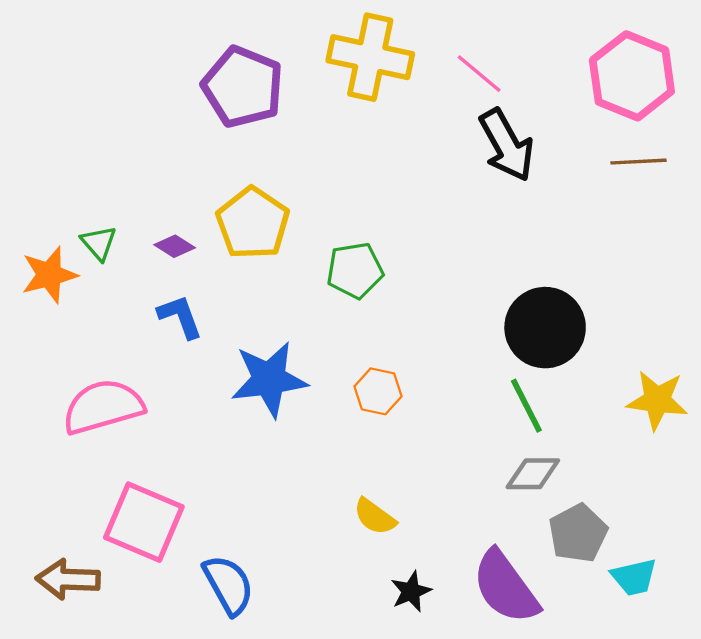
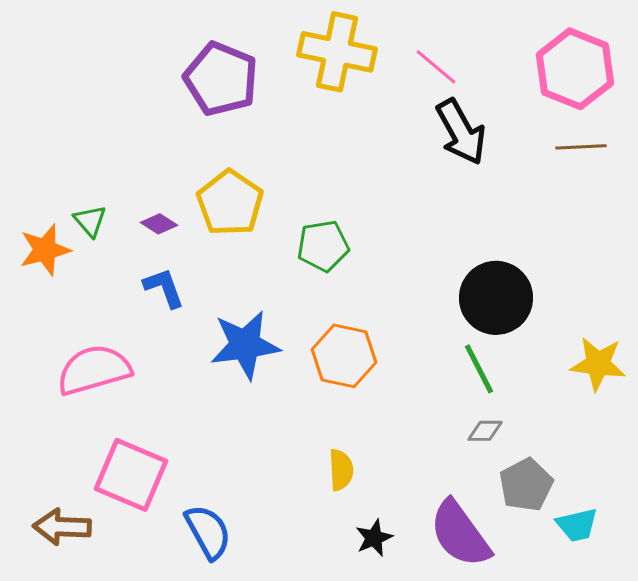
orange hexagon: (378, 391) -> (344, 356), size x1.5
gray diamond: (533, 474) -> (485, 431), size x0.7
yellow semicircle: (375, 517) -> (341, 470), turned -129

